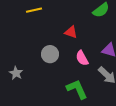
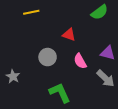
green L-shape: (77, 89) -> (60, 93), moved

